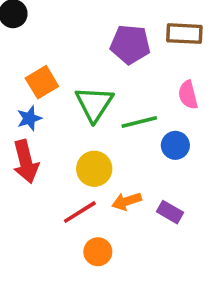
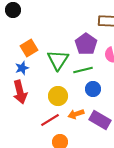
purple pentagon: (130, 44) -> (86, 44), moved, turned 30
blue circle: (175, 145) -> (93, 89), moved
purple rectangle: (170, 212) -> (100, 120), size x1.5

